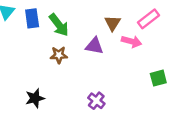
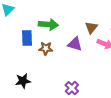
blue rectangle: (32, 18) -> (27, 38), moved
green arrow: (59, 25) -> (48, 24), turned -54

